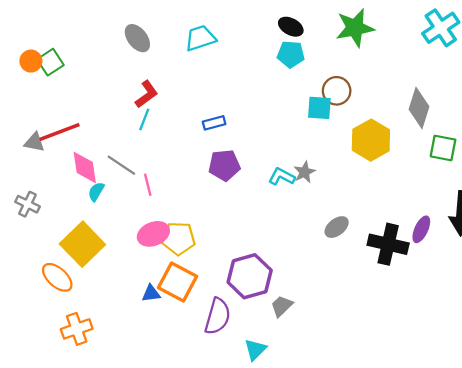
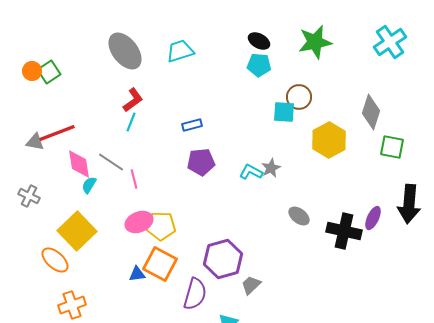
gray ellipse: (137, 38) -> (125, 51), size x1.5
gray ellipse: (337, 227) -> (299, 216), turned 75

